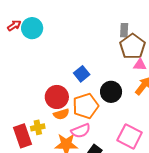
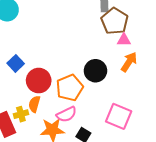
blue square: (82, 74) -> (16, 63), moved
orange semicircle: (61, 114) -> (34, 104), moved, turned 126

